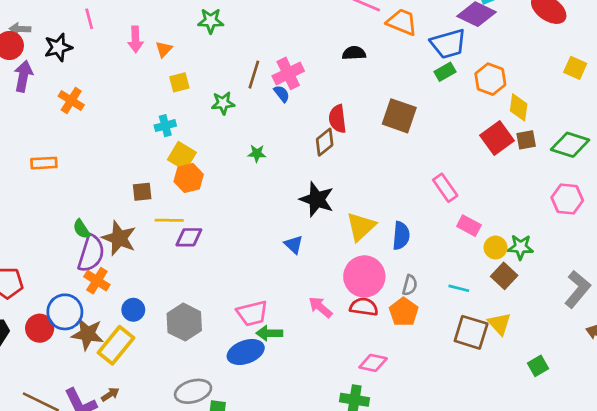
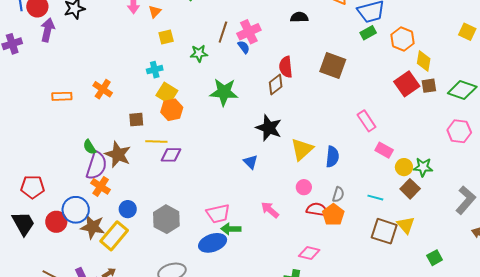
orange cross: (71, 101) -> (103, 89), moved
green star: (257, 153) -> (224, 92), size x2.0
pink circle: (364, 276) -> (304, 187), size x0.5
red semicircle: (364, 307) -> (317, 210), moved

